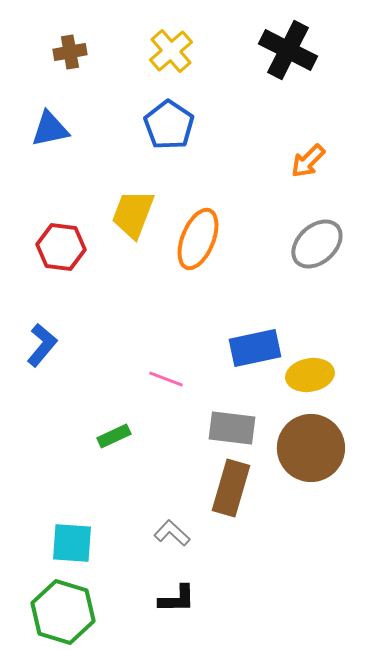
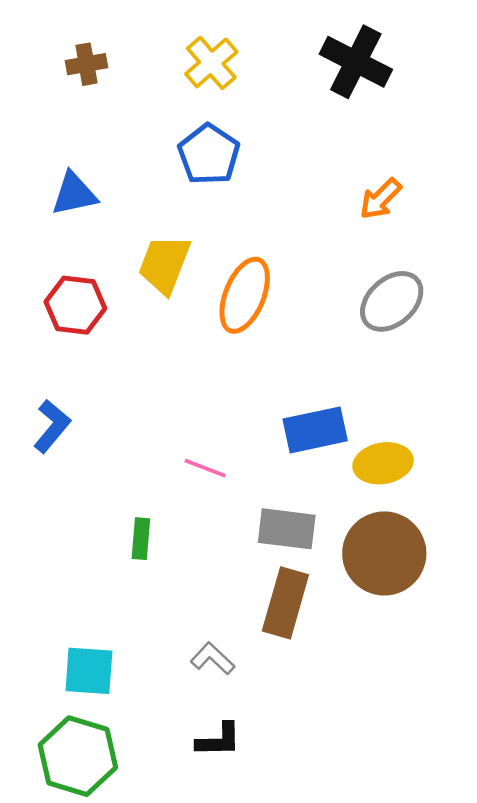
blue triangle: (50, 129) -> (74, 194), moved
green rectangle: (114, 436) -> (141, 539), turned -60

